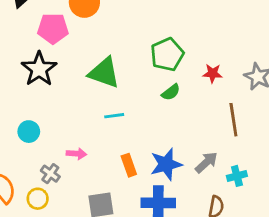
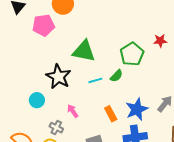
green pentagon: (167, 55) -> (132, 54), moved
black star: (39, 69) -> (58, 77), moved
green semicircle: (171, 92) -> (116, 76), moved
pink arrow: (76, 154) -> (73, 111), turned -120

